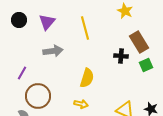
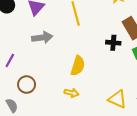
brown circle: (38, 96) -> (27, 85), size x0.7

